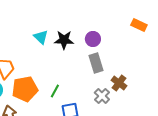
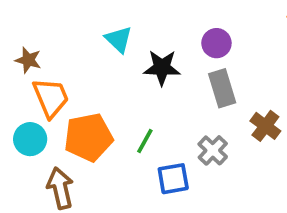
black star: (64, 40) -> (162, 68), moved
gray cross: (102, 96) -> (213, 150), moved

